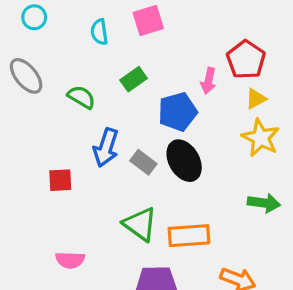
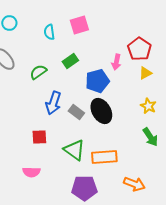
green semicircle: (81, 97) -> (38, 72), turned -66
yellow star: (261, 138) -> (148, 106), moved, size x0.7
red square: (60, 180) -> (39, 137), moved
green arrow: (264, 203) -> (150, 137), turned 48

